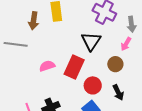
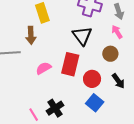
brown arrow: (34, 21) -> (31, 35), moved
pink arrow: (126, 44) -> (117, 32), turned 128

